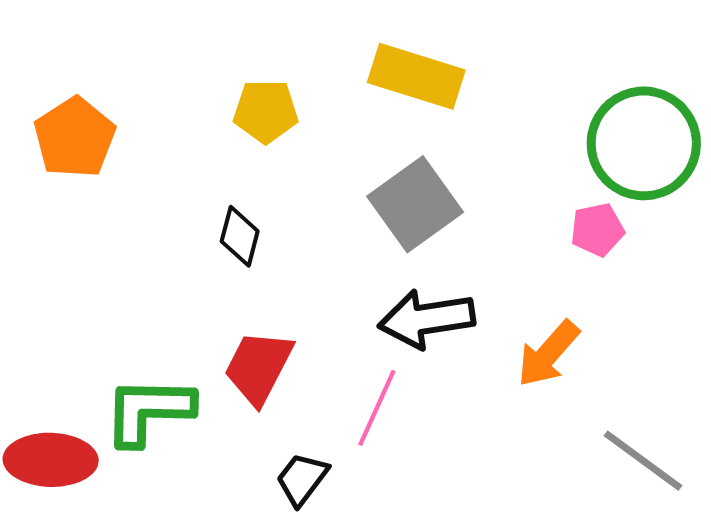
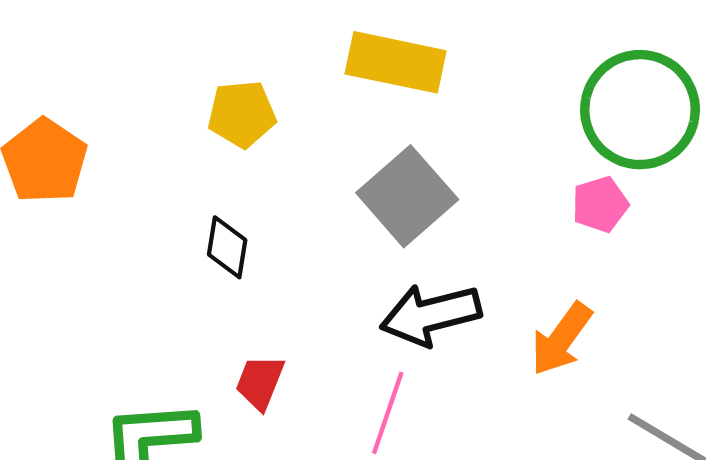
red trapezoid: (258, 367) -> (260, 382), size x0.7

